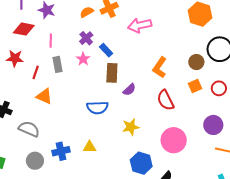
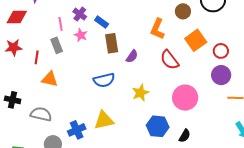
pink line: (51, 41) -> (61, 24), moved
brown circle: (196, 62) -> (183, 11), moved
orange square: (195, 86) -> (196, 40), size x1.5
red circle: (219, 88) -> (221, 51), moved
yellow triangle: (90, 147) -> (104, 120), size x1.5

